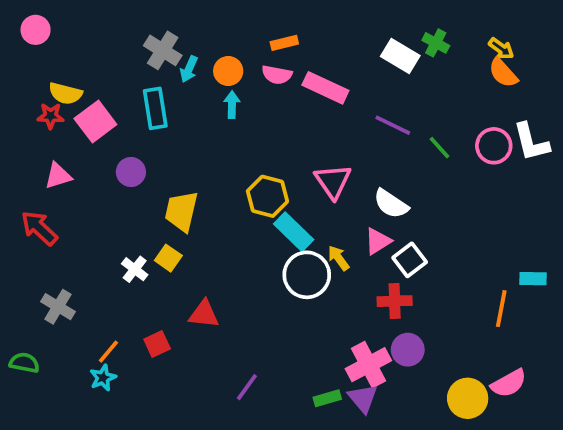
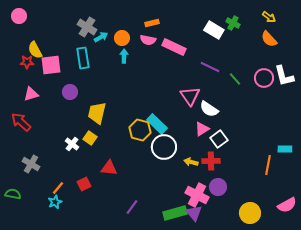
yellow arrow: (501, 49) -> (269, 17), moved
cyan arrow: (189, 69) -> (101, 37), turned -144
yellow semicircle: (65, 93) -> (35, 50), turned 48
pink square: (95, 121) -> (51, 65), turned 30
pink triangle: (333, 181) -> (190, 96), moved
yellow hexagon: (267, 196) -> (140, 130), moved
yellow arrow: (339, 258) -> (191, 162), moved, turned -40
pink cross: (368, 365) -> (197, 195), turned -35
pink semicircle: (509, 383) -> (287, 205), moved
green rectangle: (327, 398) -> (175, 213), size x1.6

